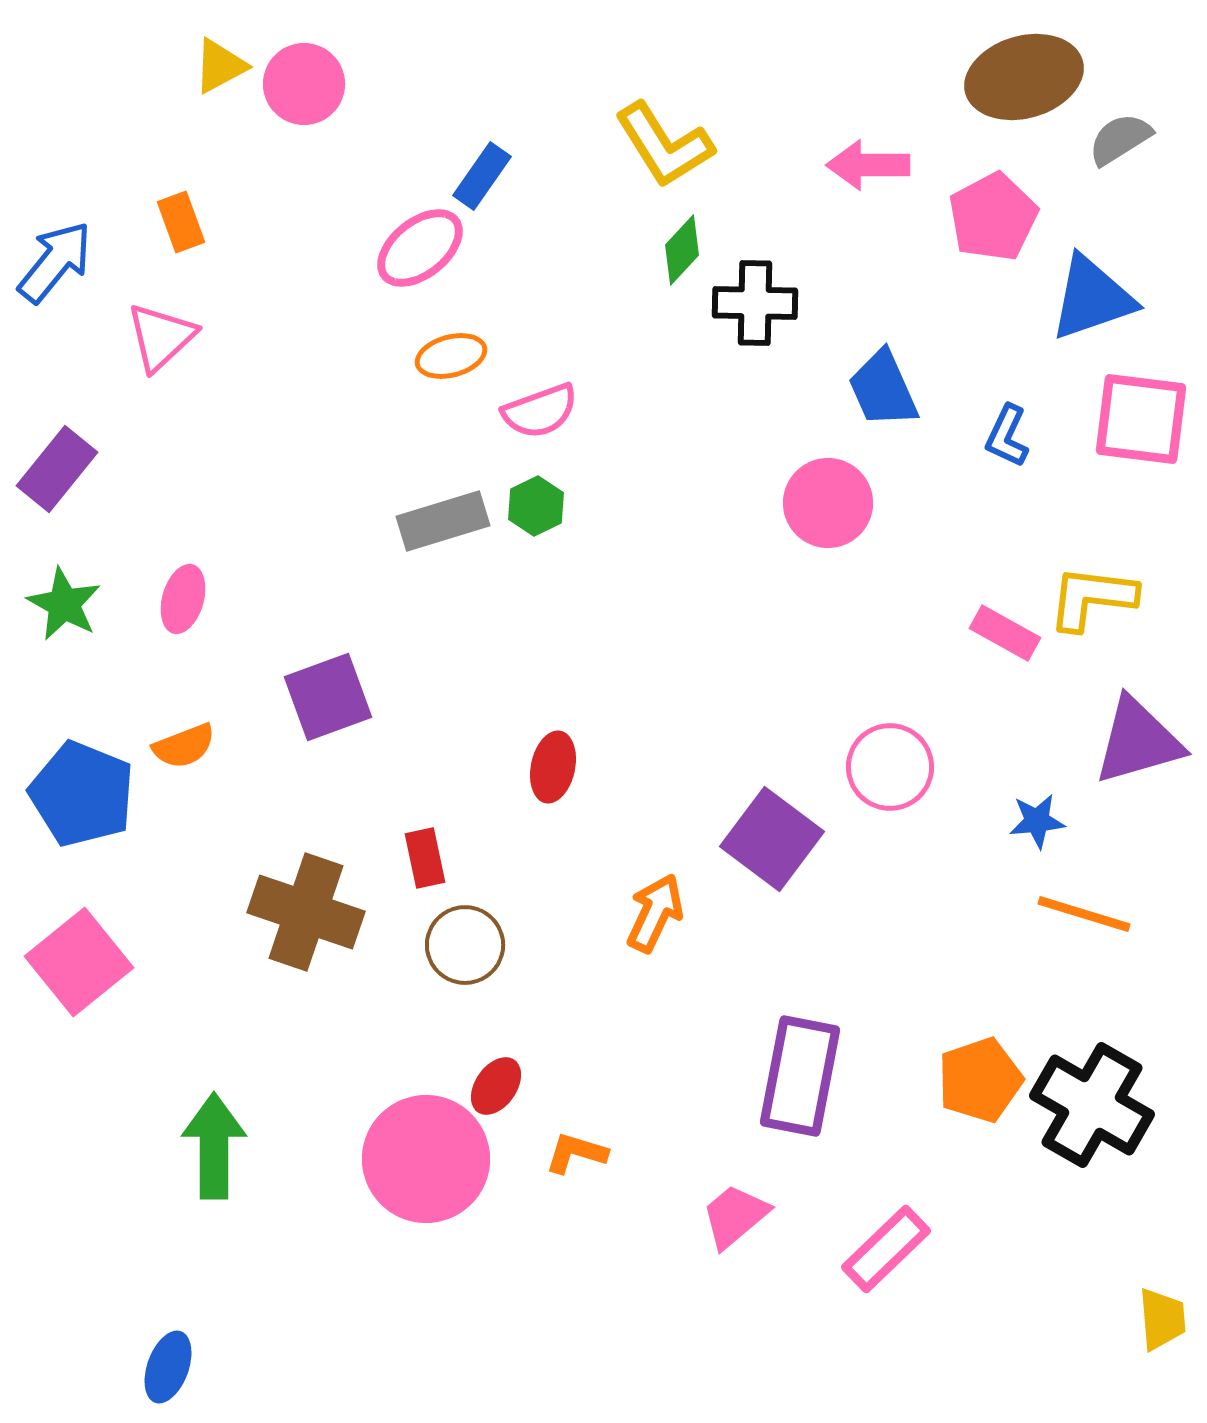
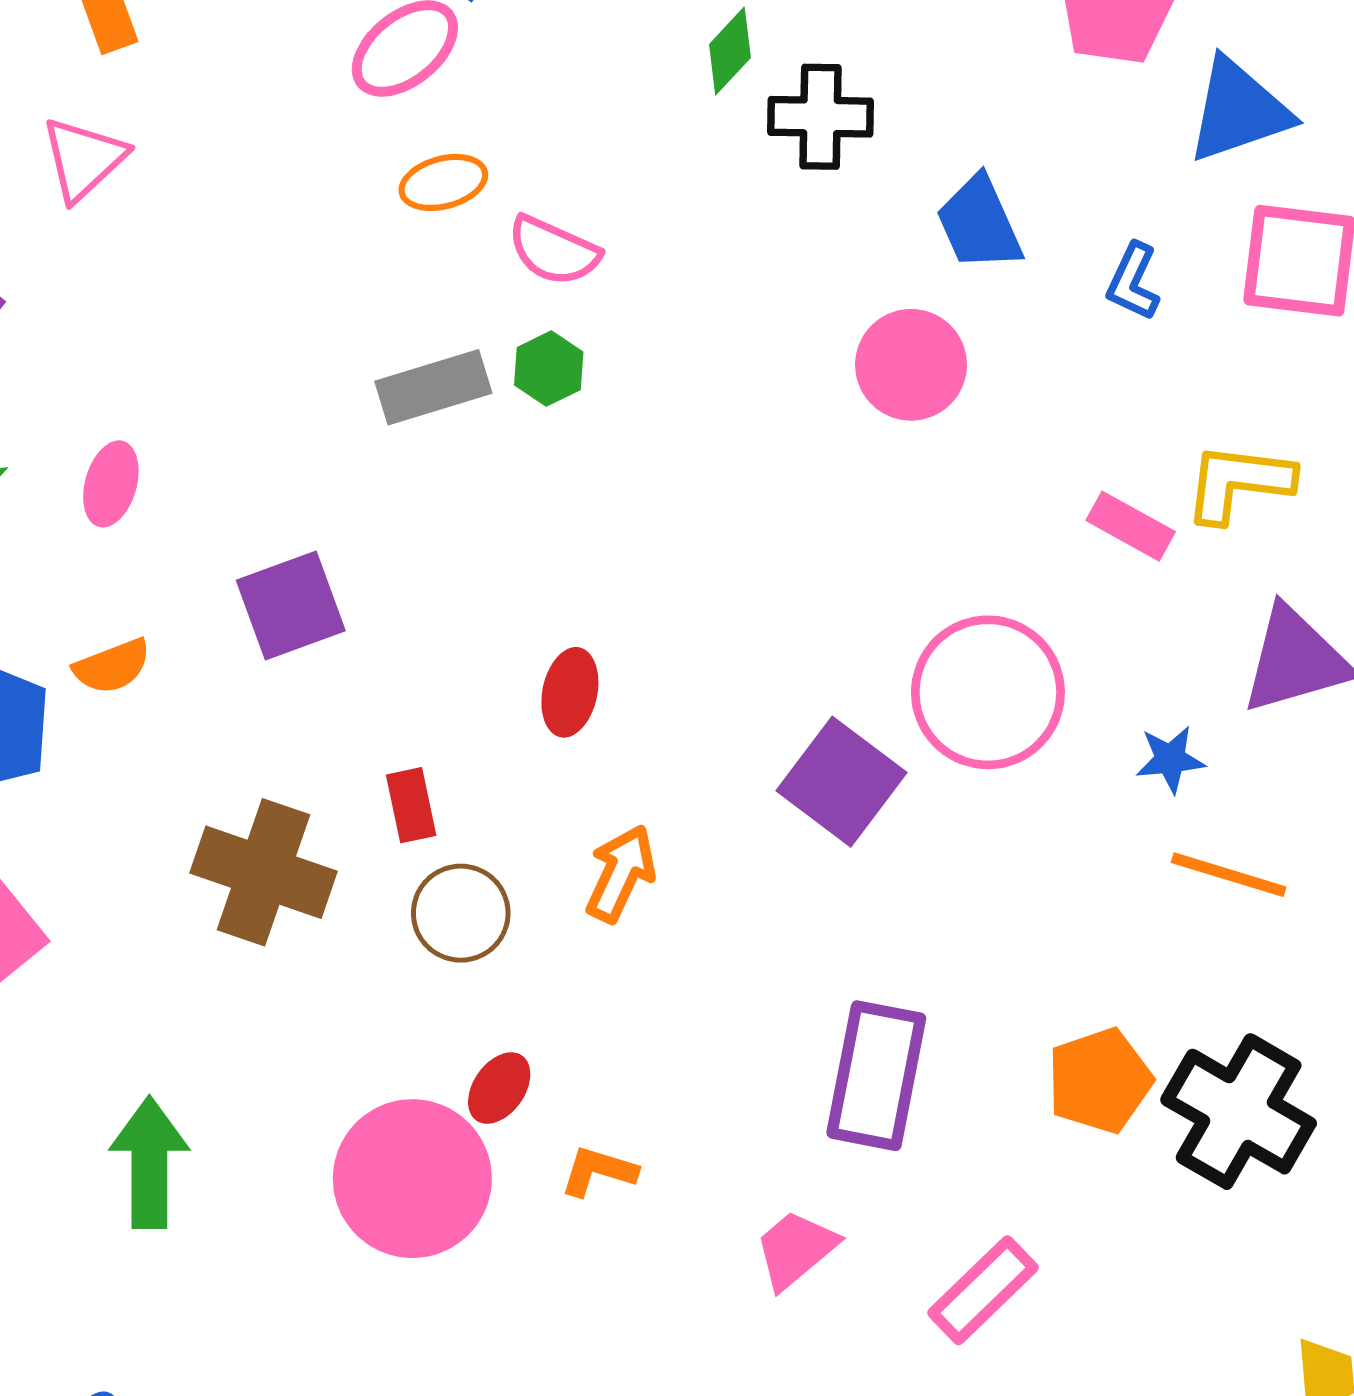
pink semicircle: (540, 411) -> (554, 251), turned 44
pink circle: (890, 767) -> (988, 692), size x1.4
orange arrow: (655, 913) -> (621, 873), moved

